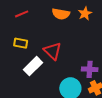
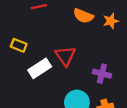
yellow rectangle: (21, 43) -> (19, 45), moved
purple cross: (90, 69) -> (102, 74), moved

